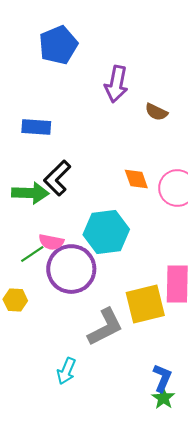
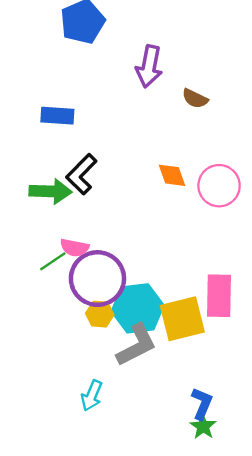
cyan hexagon: (106, 232) -> (138, 308), moved
yellow hexagon: (15, 300) -> (100, 314), moved

